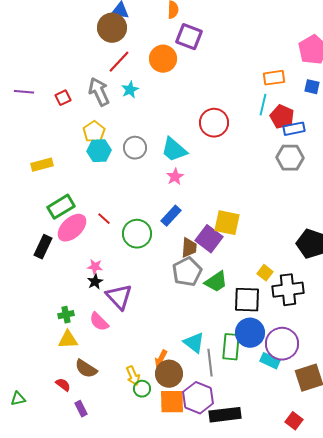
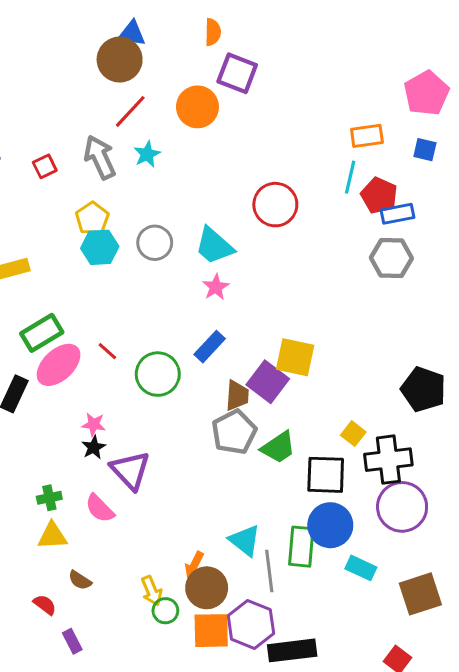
purple circle: (282, 344) -> (402, 507), moved
brown semicircle: (86, 369) -> (80, 580), size x0.7

